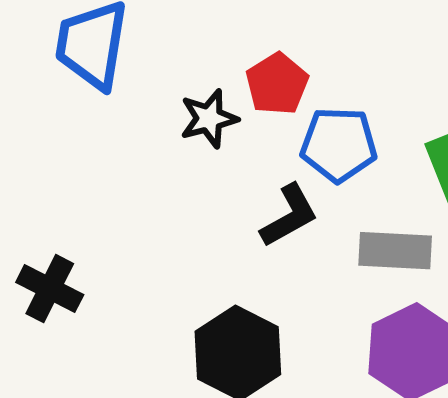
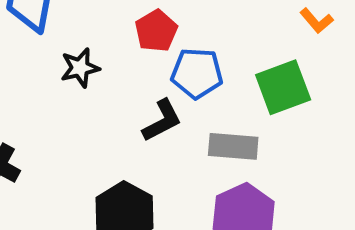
black star: (209, 119) -> (80, 68), moved

